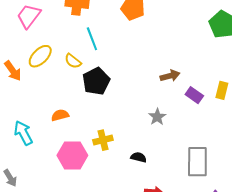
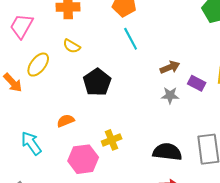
cyan line: (92, 39) -> (131, 39), moved
yellow semicircle: (73, 61) -> (72, 46), moved
gray star: (157, 117) -> (170, 95), moved, turned -30
black semicircle: (139, 157) -> (167, 152), moved, size x1.8

